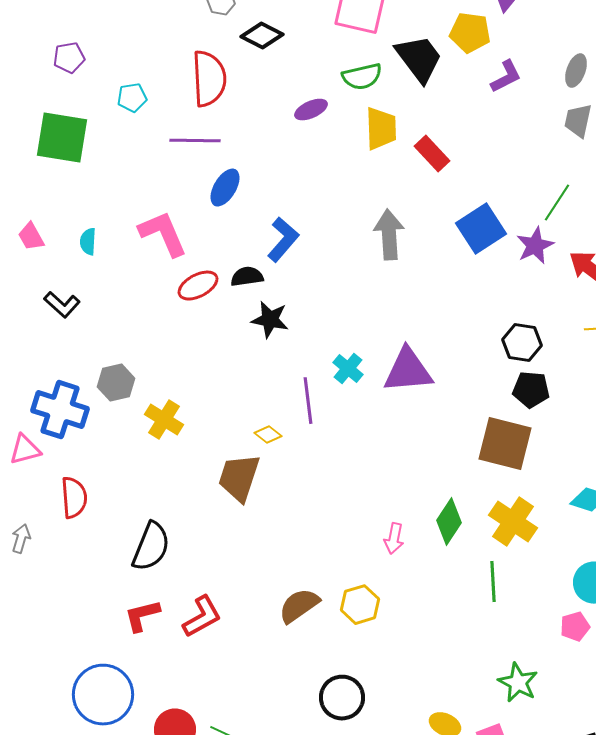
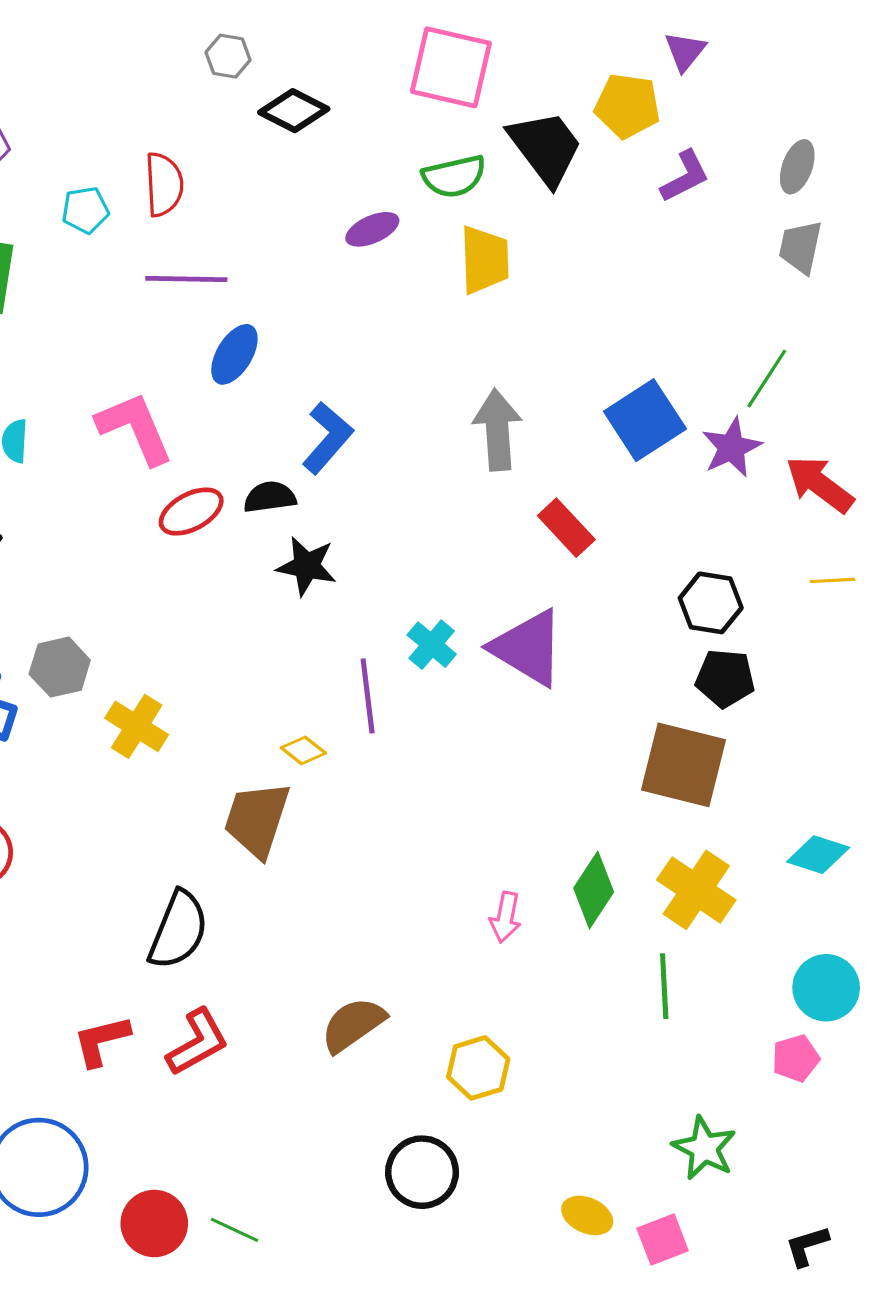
red semicircle: (209, 79) -> (164, 184), moved, size x0.7
red rectangle: (432, 154) -> (566, 528), moved
purple triangle: (408, 371) -> (528, 648), turned 36
black semicircle: (151, 547) -> (178, 930), moved
yellow hexagon: (360, 605) -> (478, 1068), moved

